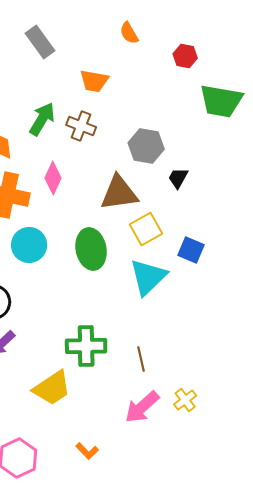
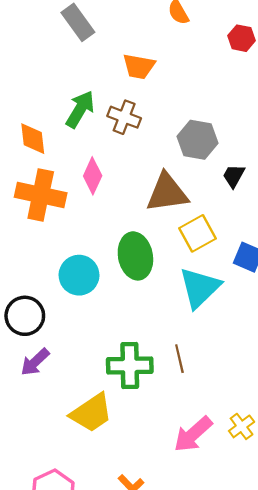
cyan circle: (29, 245) -> (79, 275), moved
brown line: (141, 359) -> (179, 359), moved

